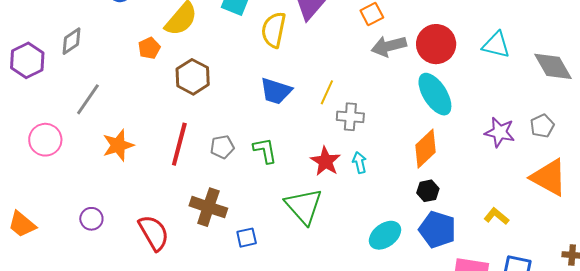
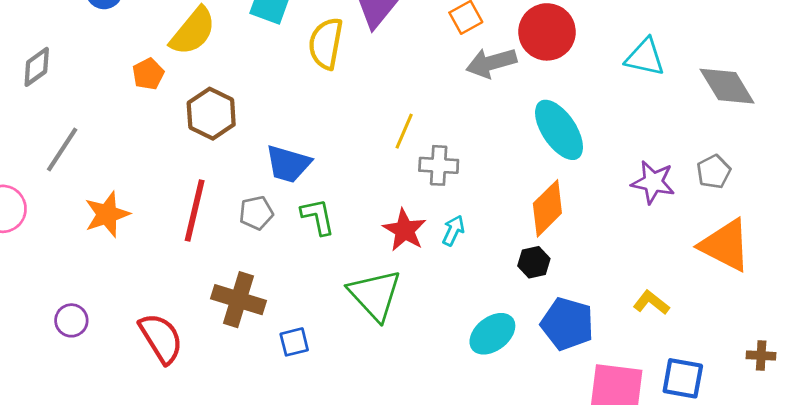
red circle: (436, 44) -> (547, 32), moved
blue trapezoid: (276, 91) -> (288, 164), moved
cyan arrow: (360, 162) -> (453, 230), turned 40
black hexagon: (428, 191) -> (534, 262), moved

